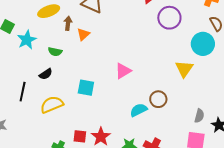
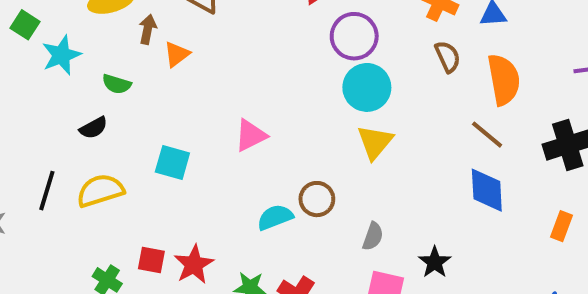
cyan circle: (203, 44) -> (367, 87), moved
black line: (23, 92) -> (47, 191), moved
gray semicircle: (199, 116) -> (373, 236), moved

